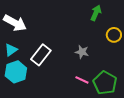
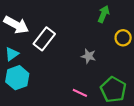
white rectangle: (41, 55) -> (44, 39), moved
pink line: (82, 80) -> (80, 93), moved

